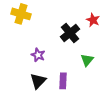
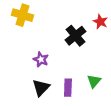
green triangle: (87, 60) -> (94, 81), moved

